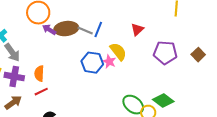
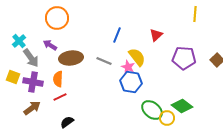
brown ellipse: (66, 29) -> (71, 58), moved
purple arrow: (49, 30) -> (50, 45), moved
gray line: (85, 31) -> (104, 61), moved
blue hexagon: (92, 63) -> (131, 82), moved

